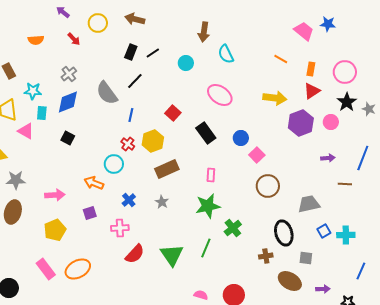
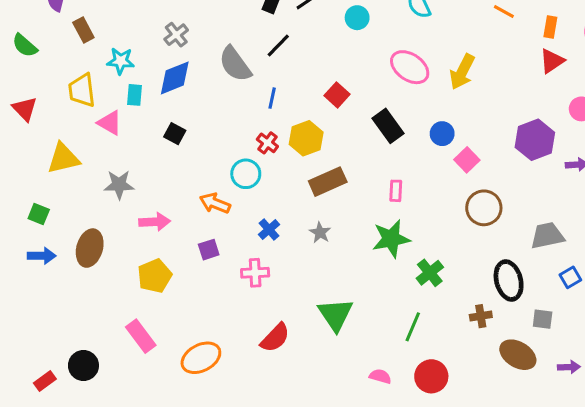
yellow arrow: (275, 98) -> (462, 72), moved, turned 110
purple hexagon: (301, 123) -> (535, 140), moved
gray star: (16, 180) -> (119, 185), moved
green line: (206, 248) -> (413, 327), moved
red semicircle: (135, 254) -> (275, 338), moved
orange ellipse: (78, 269) -> (201, 358), moved

